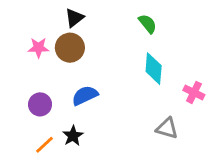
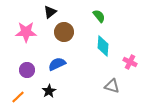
pink star: (39, 48) -> (26, 32), size x1.5
brown circle: (70, 48) -> (64, 32), moved
orange line: (44, 145) -> (18, 97), moved

